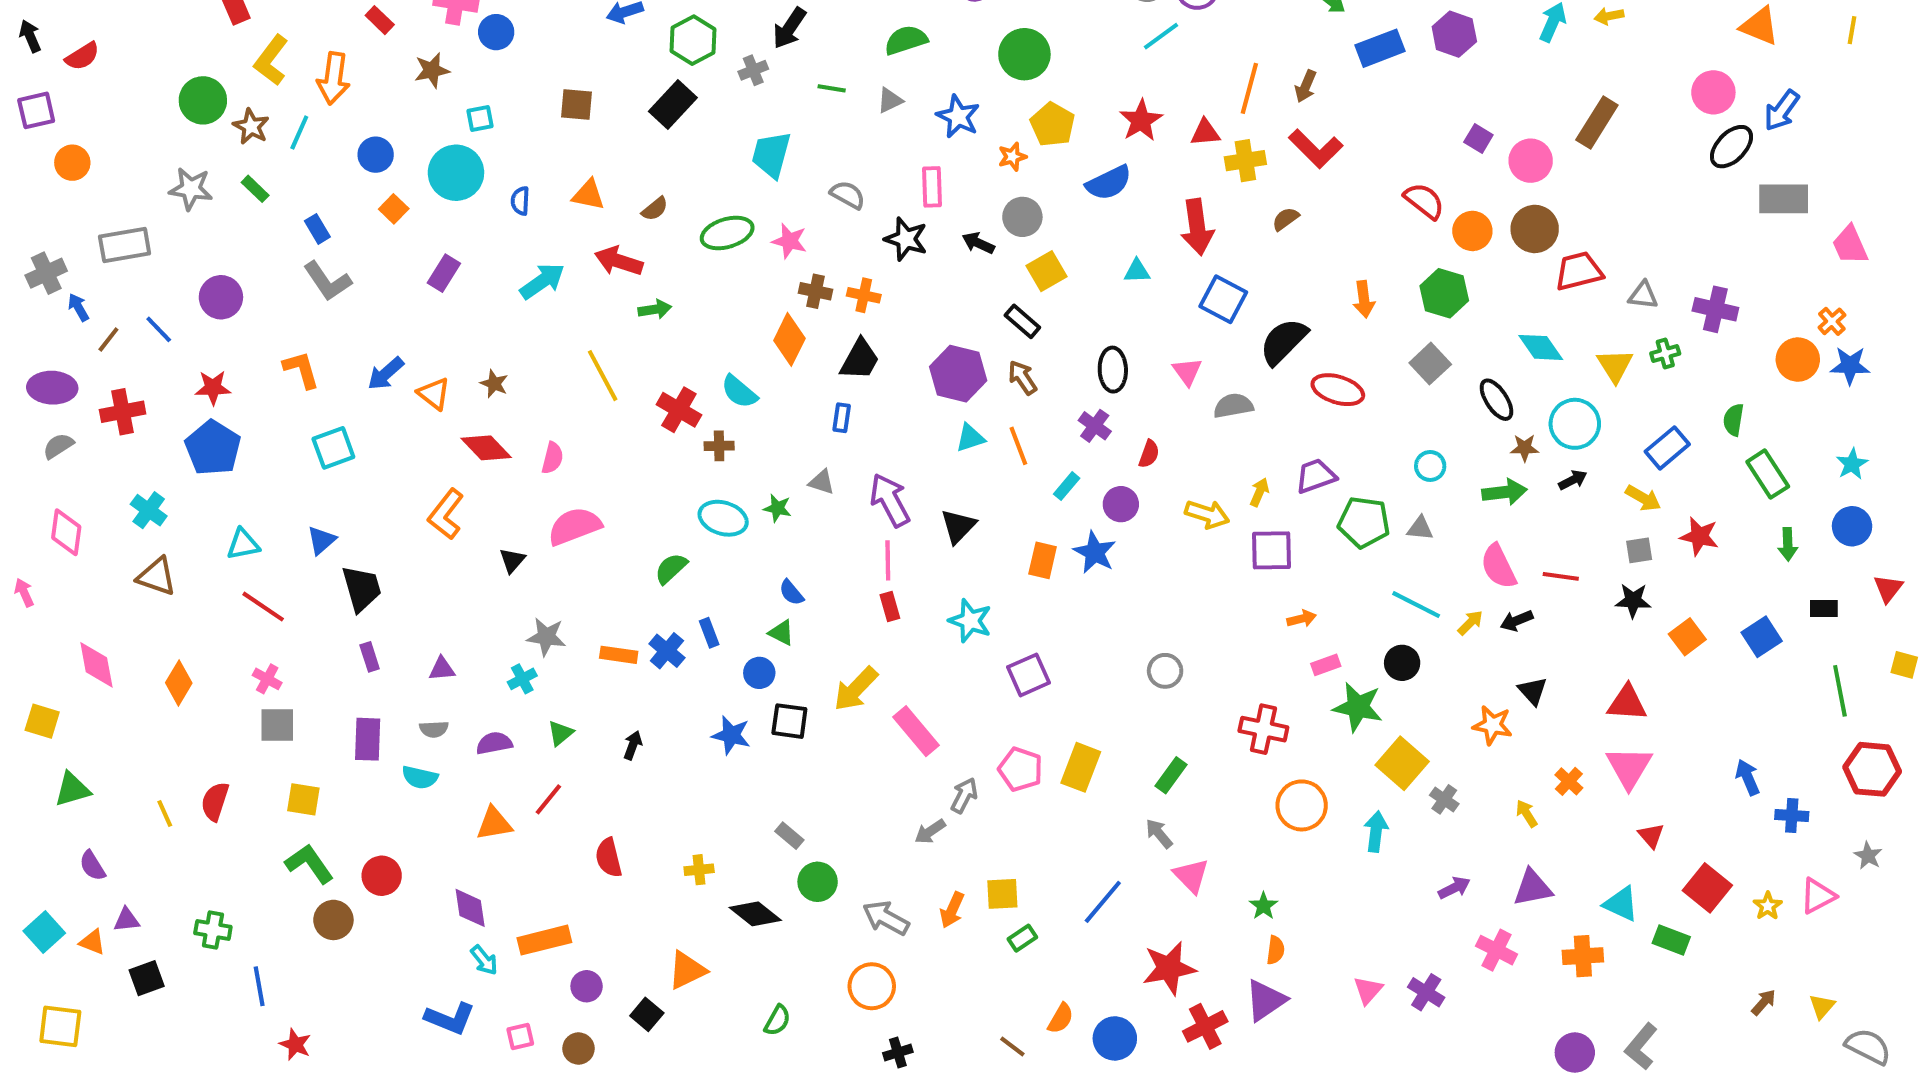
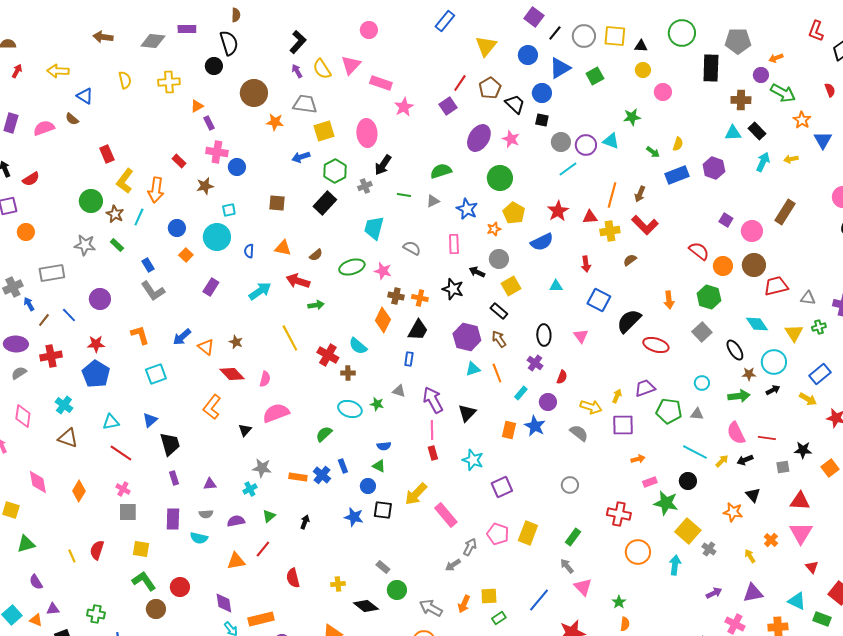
red arrow: (1197, 227) -> (586, 264), size x0.6
black star: (906, 239) -> (453, 289), moved
gray semicircle: (1233, 406) -> (579, 433), moved, turned 48
gray square: (1639, 550) -> (783, 467), moved
blue semicircle: (791, 593) -> (384, 446), turned -56

